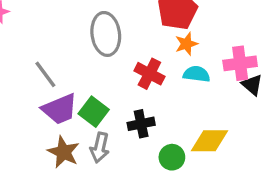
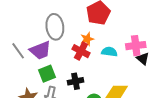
orange star: (186, 44) -> (87, 39), moved
purple trapezoid: (60, 109) -> (40, 50), moved
green square: (94, 112) -> (47, 74), turned 30

